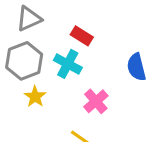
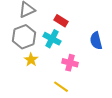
pink cross: (96, 101) -> (70, 63), turned -35

